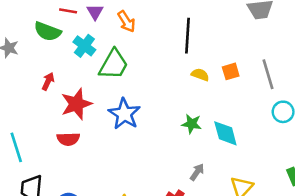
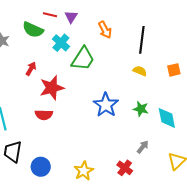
orange arrow: (126, 21) -> (105, 30), moved
yellow semicircle: (200, 75) -> (140, 71), moved
blue star: (124, 114) -> (106, 105), moved

